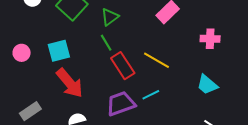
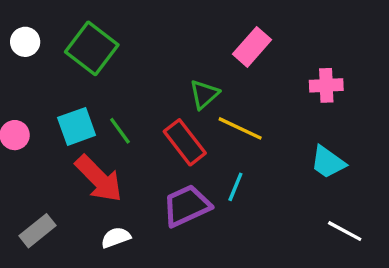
green triangle: (110, 17) -> (204, 94), moved
green line: (106, 43) -> (120, 131), moved
cyan line: (151, 95) -> (235, 187), turned -36

